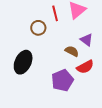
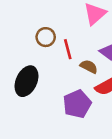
red line: (55, 13) -> (68, 49), moved

